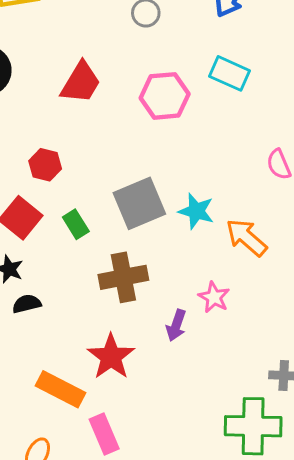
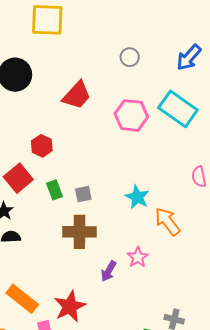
cyan rectangle: (230, 73) -> (178, 109), size x1.4
gray square: (139, 203) -> (83, 194), moved, size x0.5
red star: (111, 357) -> (70, 306), moved

